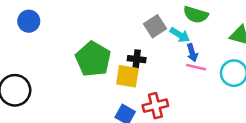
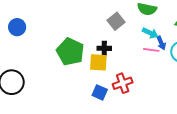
cyan arrow: (180, 35) -> (150, 33), moved
blue arrow: (192, 53) -> (161, 43), moved

